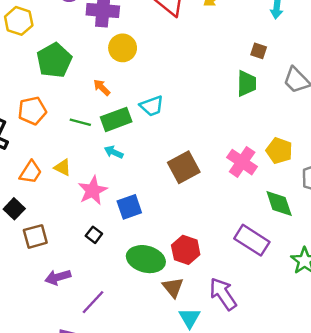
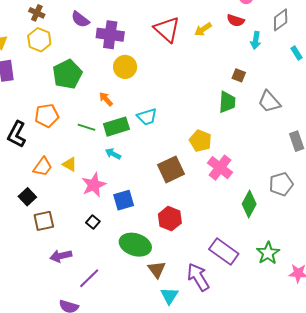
yellow pentagon: (279, 151) -> (200, 141), moved
green diamond: (279, 204) -> (249, 204), turned 44
purple rectangle: (252, 240) -> (224, 252), moved
red hexagon: (186, 250) -> (170, 219), moved

